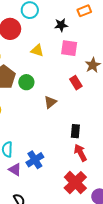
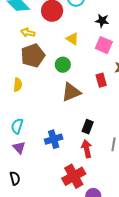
green circle: (26, 82) -> (63, 65), moved
brown triangle: (50, 102) -> (71, 92), size x1.5
blue cross: (35, 160) -> (54, 139), moved

